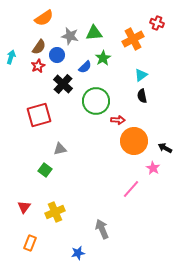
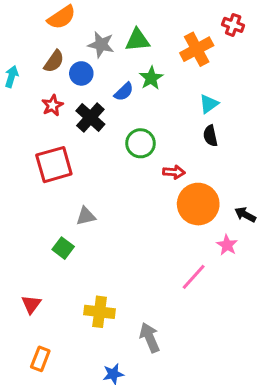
red star: (38, 66) -> (52, 105), moved
green circle: (96, 101) -> (141, 143), size x0.7
yellow cross: (55, 212) -> (100, 312), moved, turned 30

